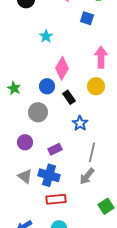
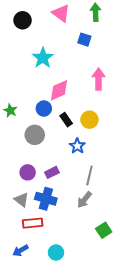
cyan star: (46, 36) -> (43, 58), size x1.5
pink diamond: (62, 68) -> (59, 90), turned 35
yellow circle: (96, 86) -> (89, 120), moved
purple circle: (25, 142) -> (28, 172), moved
red rectangle: (56, 199) -> (33, 223), moved

